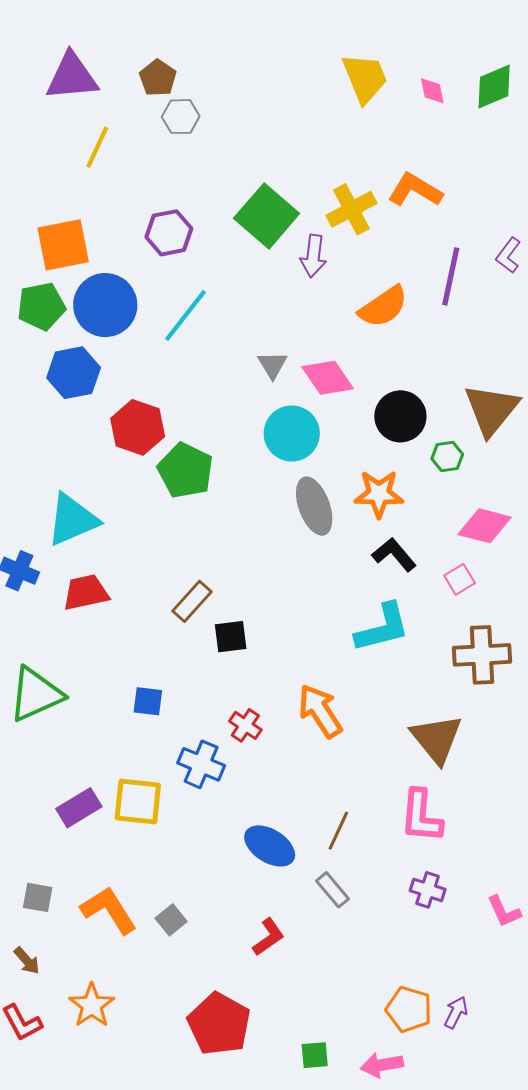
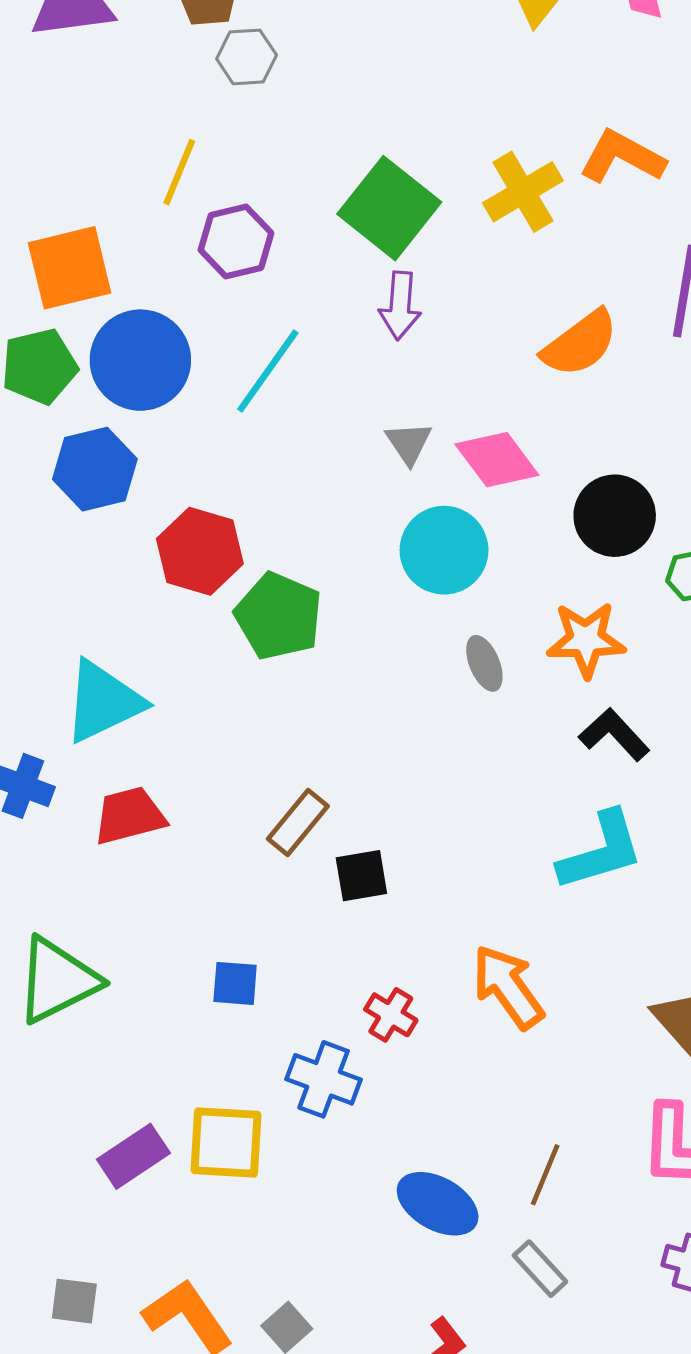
yellow line: (97, 147) -> (179, 172), moved
purple arrow: (313, 256) -> (400, 306), moved
gray ellipse: (314, 506) -> (484, 663), size x0.6

